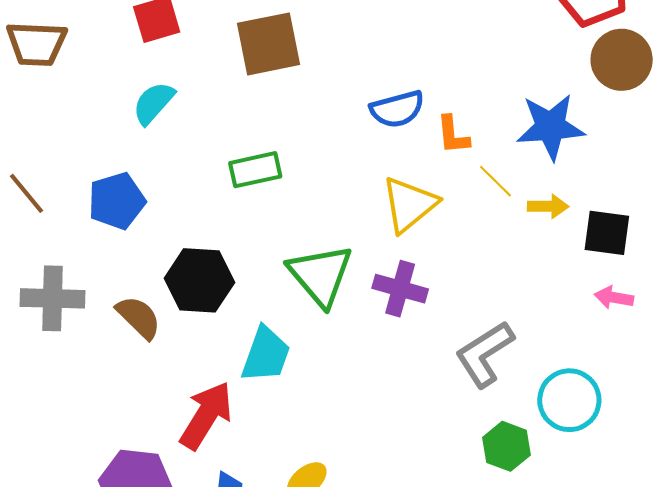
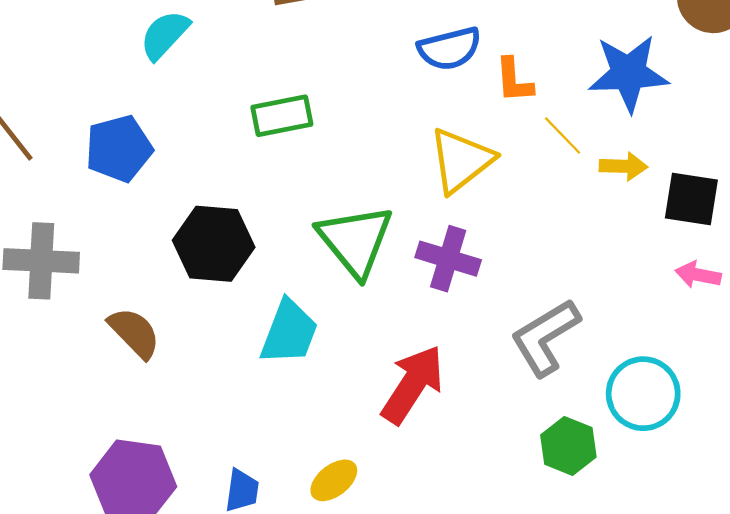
brown semicircle: (139, 317) -> (134, 333), moved
red arrow: (206, 415) -> (413, 384), moved

